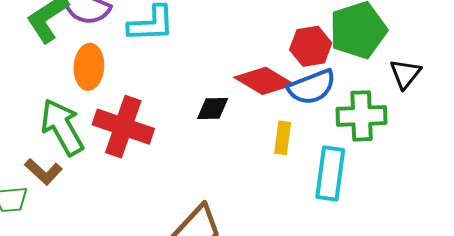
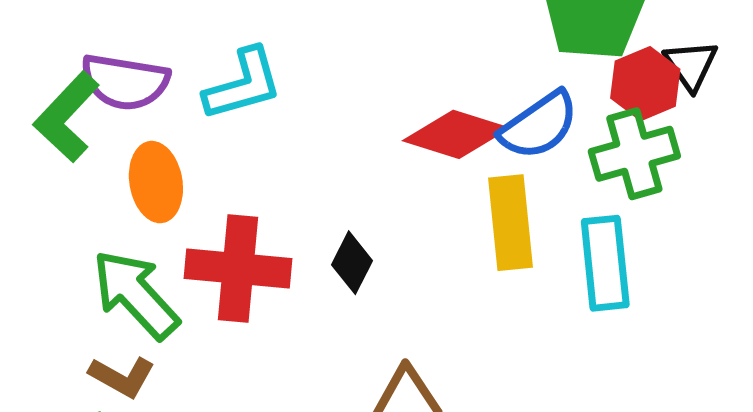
red hexagon: (311, 46) -> (645, 84), moved
black diamond: (213, 108) -> (352, 263), moved, turned -48
yellow rectangle: (283, 138) -> (511, 223), size x1.6

